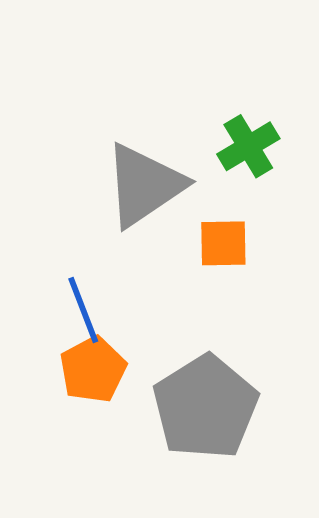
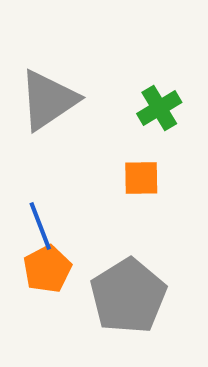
gray triangle: (144, 185) -> (48, 100), moved

